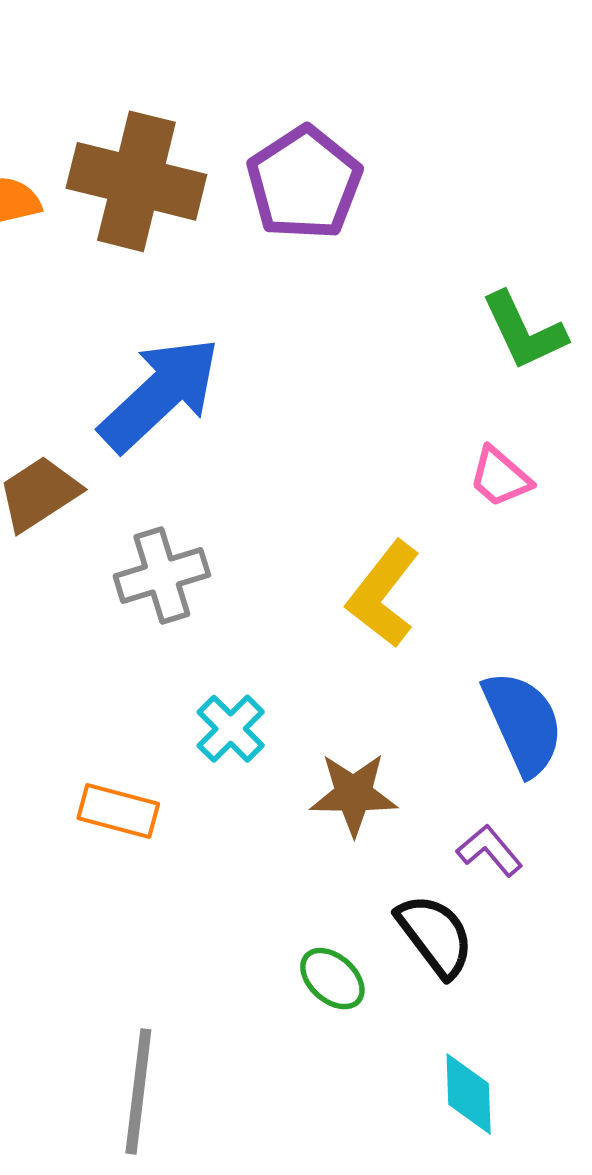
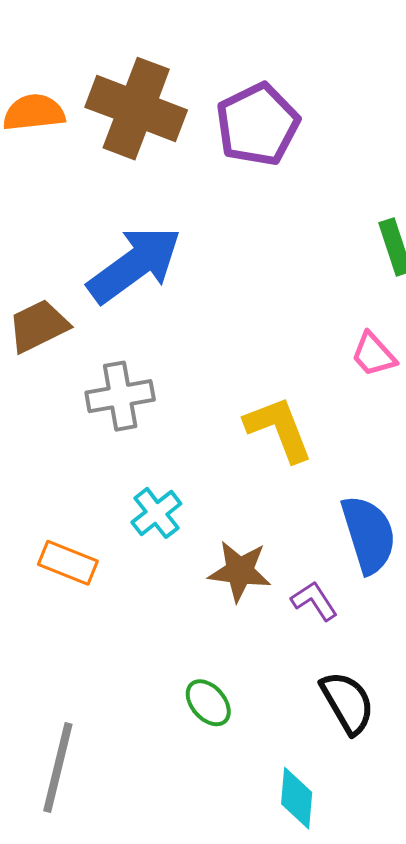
yellow L-shape: (383, 594) -> (279, 429), turned 114
purple L-shape: (490, 850) -> (314, 601), moved
black semicircle: (435, 935) -> (347, 703), moved

